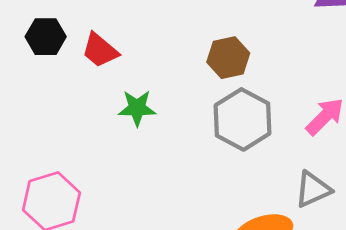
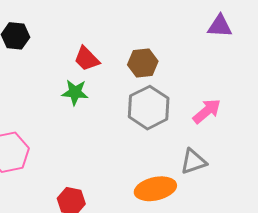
red trapezoid: (100, 50) -> (87, 59), moved

